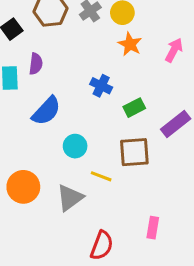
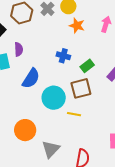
cyan circle: (75, 146) -> (54, 98), size x1.5
brown square: (134, 152) -> (81, 88), moved
gray triangle: (70, 198) -> (51, 149), moved

